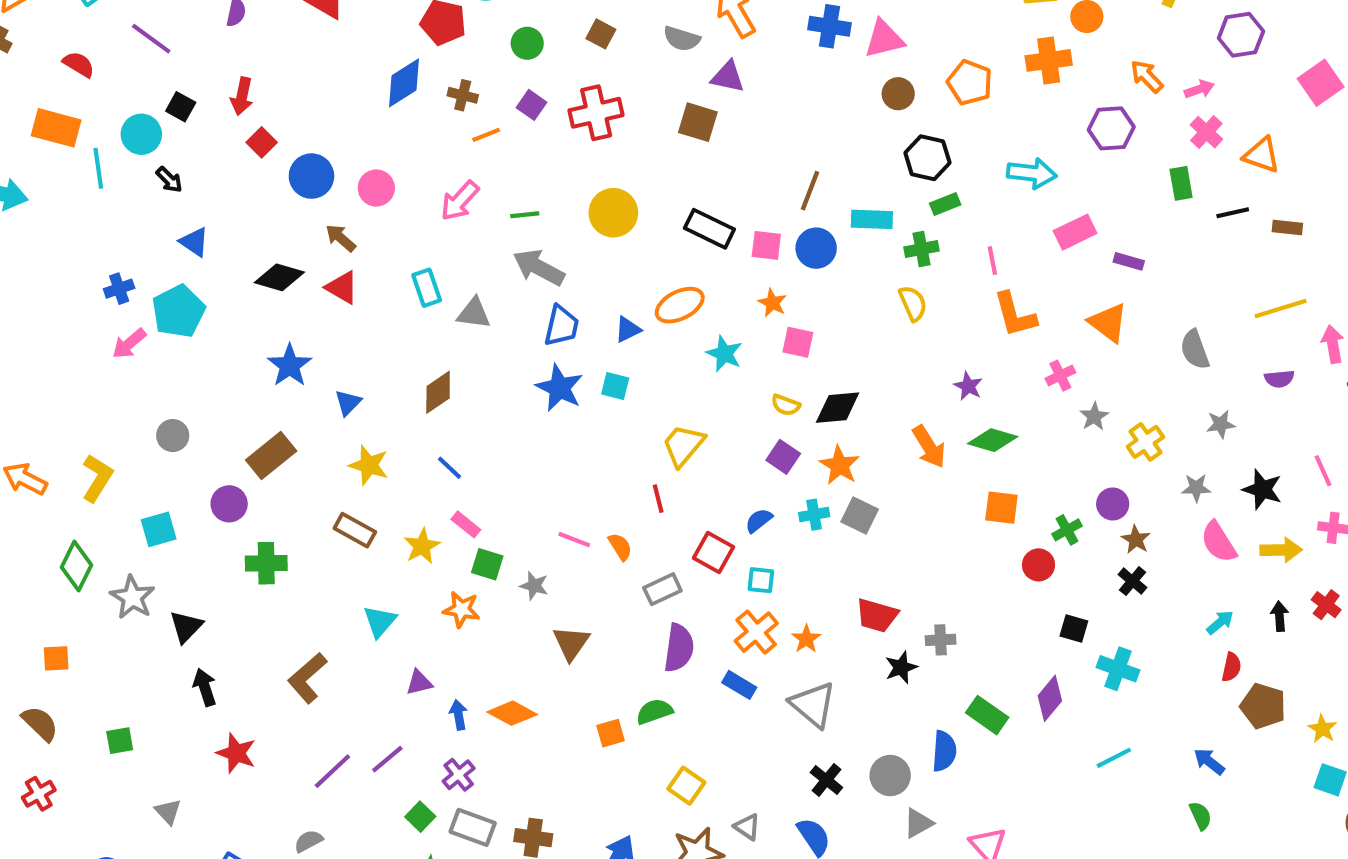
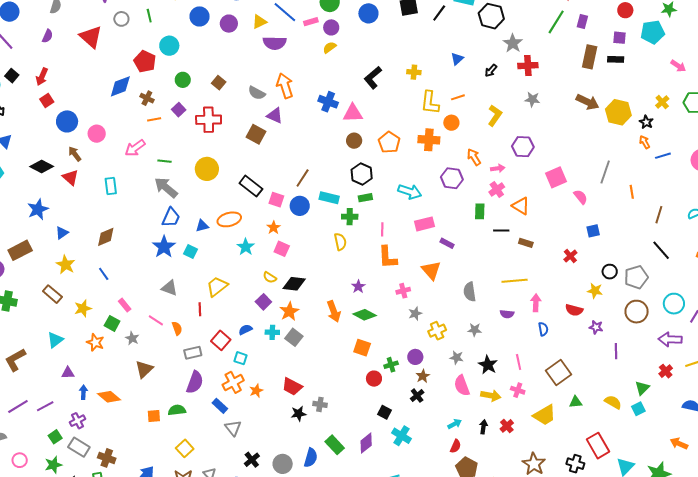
gray triangle: (474, 313) -> (169, 288), moved
pink rectangle: (466, 524) -> (125, 305), moved
gray triangle: (813, 705) -> (233, 428), moved, size x0.7

